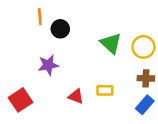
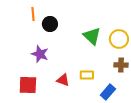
purple star: (48, 65) -> (40, 54), turned 30
red square: (20, 100) -> (28, 85), moved, turned 36
blue rectangle: (145, 105) -> (108, 92), moved

